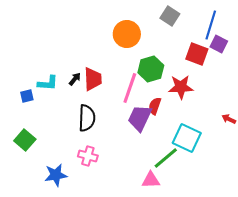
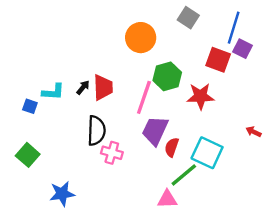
blue square: (27, 96) -> (30, 106), turned 32
red semicircle: (155, 106) -> (172, 147), moved
pink cross: (88, 156) -> (112, 153), moved

